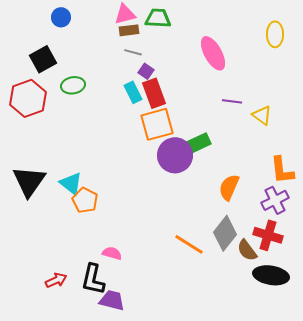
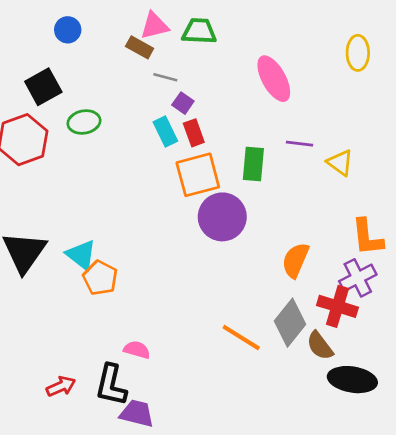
brown rectangle: (129, 30) -> (140, 47), moved, turned 36
red rectangle: (154, 93) -> (194, 133), size x0.7
green rectangle: (198, 143) -> (253, 164), moved, turned -60
red cross: (268, 235) -> (337, 306), moved

